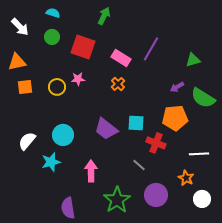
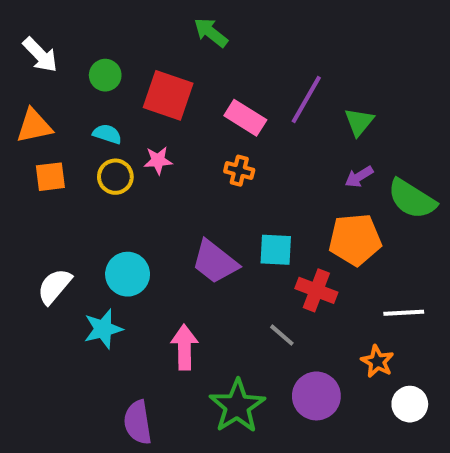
cyan semicircle: (53, 13) -> (107, 134), moved
green arrow: (104, 16) -> (211, 32), turned -78
green triangle: (193, 60) -> (359, 122), moved, turned -35
orange cross: (118, 84) -> (239, 171), turned -32

